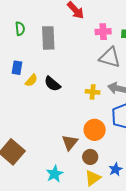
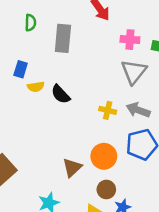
gray triangle: (110, 57) -> (134, 72), turned 45
yellow semicircle: (31, 80) -> (36, 87), turned 32
brown circle: (90, 157) -> (106, 190), moved

